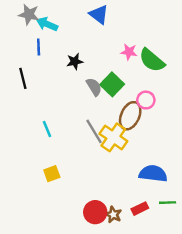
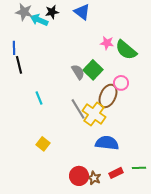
blue line: (39, 47) -> (14, 48), moved
black star: (75, 61) -> (52, 12), moved
cyan line: (47, 129) -> (39, 98), moved
yellow square: (52, 174) -> (43, 144), turned -32
blue semicircle: (153, 174) -> (107, 143), moved

